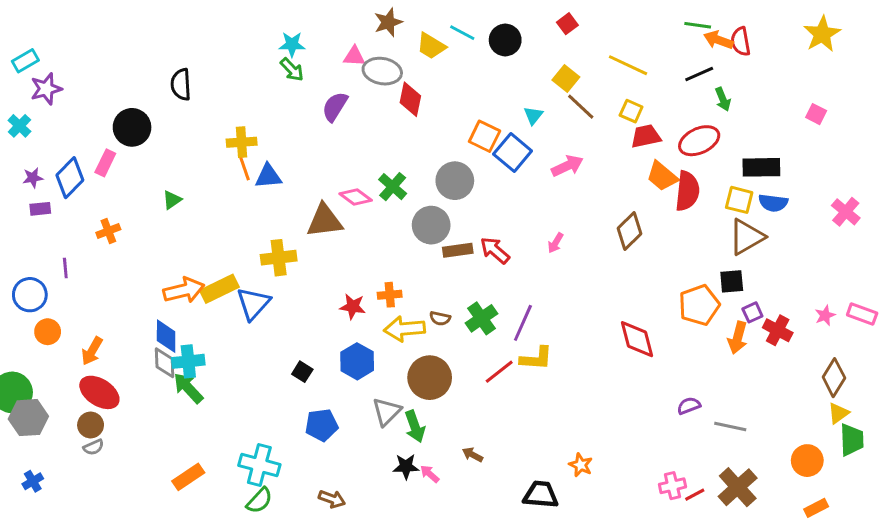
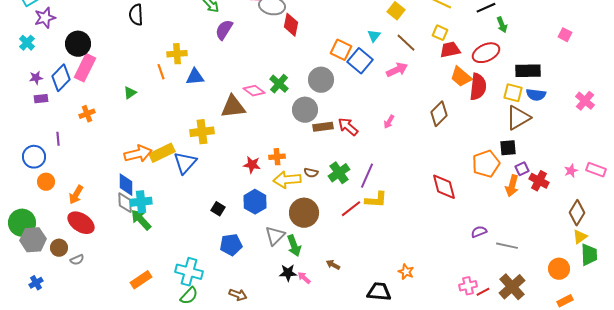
purple semicircle: (335, 107) -> (224, 30), moved
brown line: (581, 107) -> (406, 43), moved
black circle: (132, 127) -> (78, 44), moved
pink rectangle: (105, 163) -> (85, 68), size x1.5
orange line: (245, 169) -> (161, 72), moved
brown circle: (91, 425) -> (59, 248), moved

